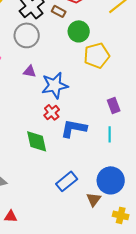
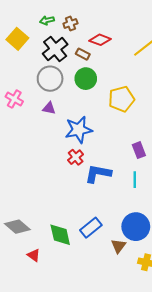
green circle: (79, 31) -> (86, 79), moved
purple triangle: (30, 71) -> (49, 108), moved
green diamond: (37, 141) -> (60, 235), moved
red triangle: (11, 216) -> (34, 255), moved, turned 32

